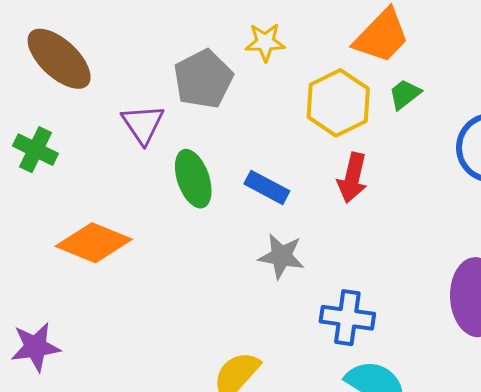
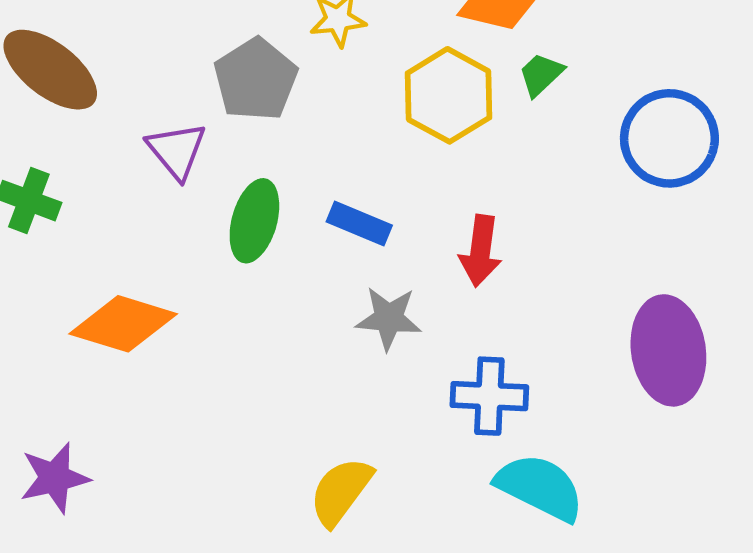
red arrow: (352, 178) -> (480, 251), moved
green ellipse: (193, 179) -> (254, 221), turned 40

